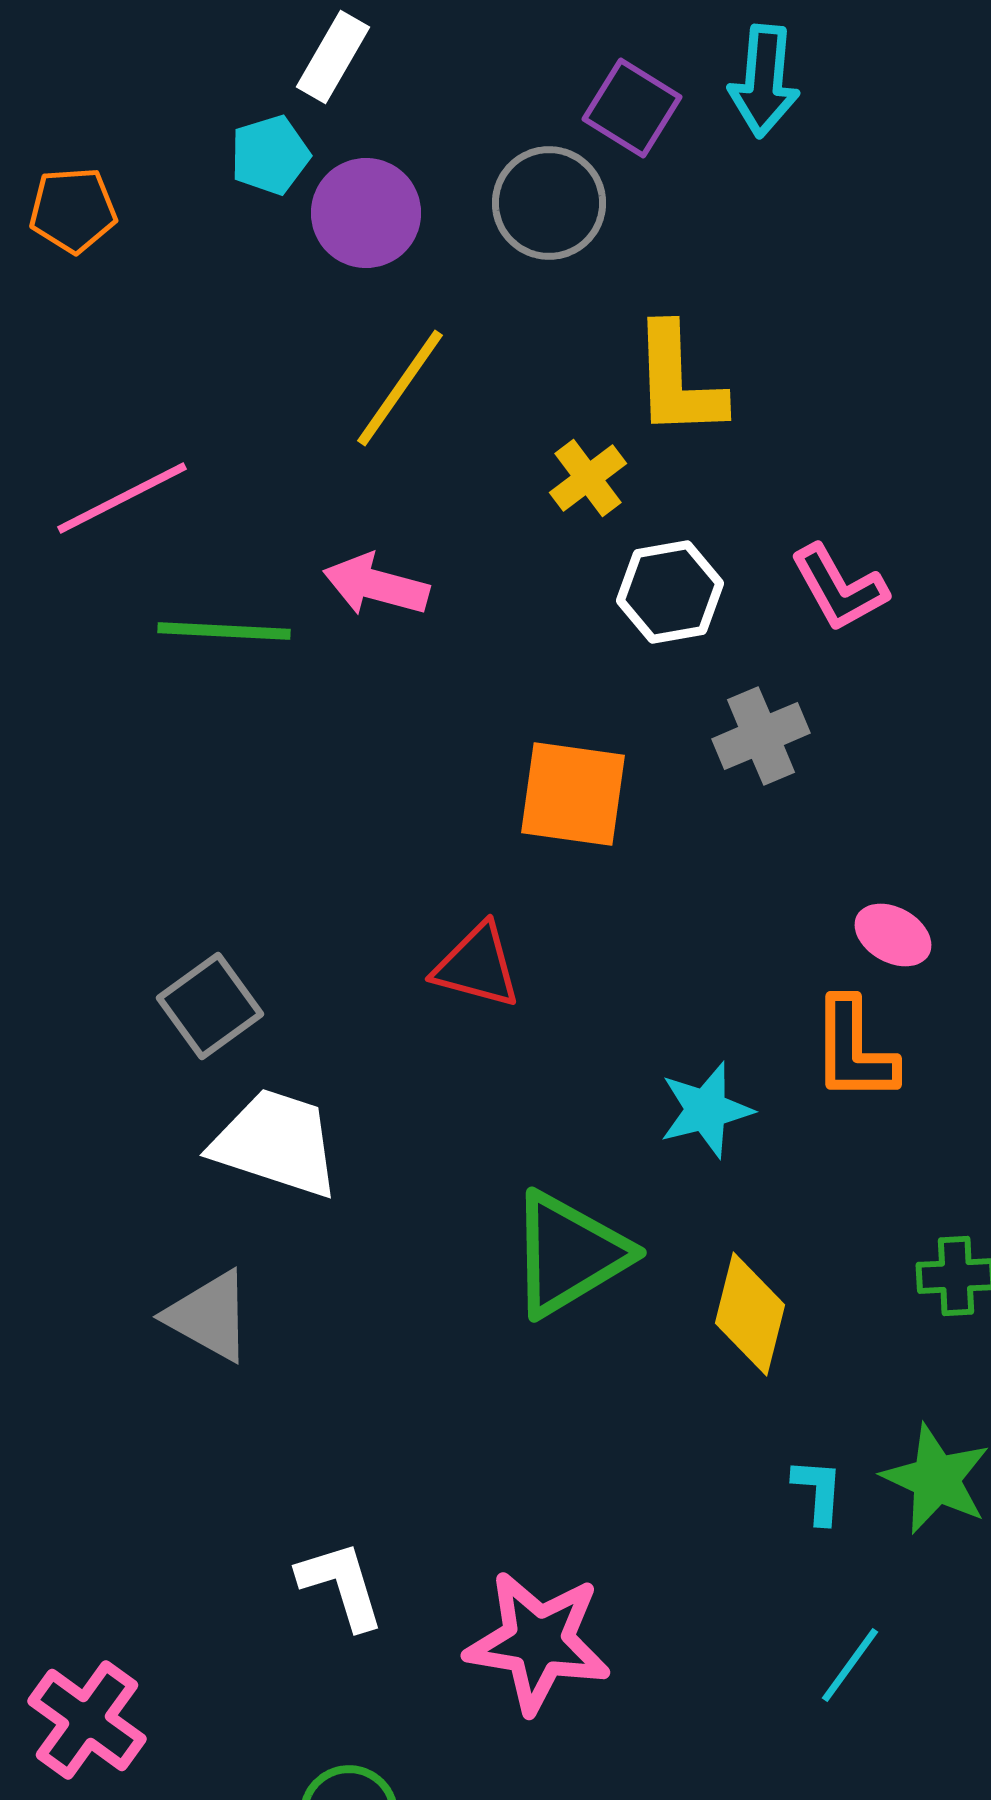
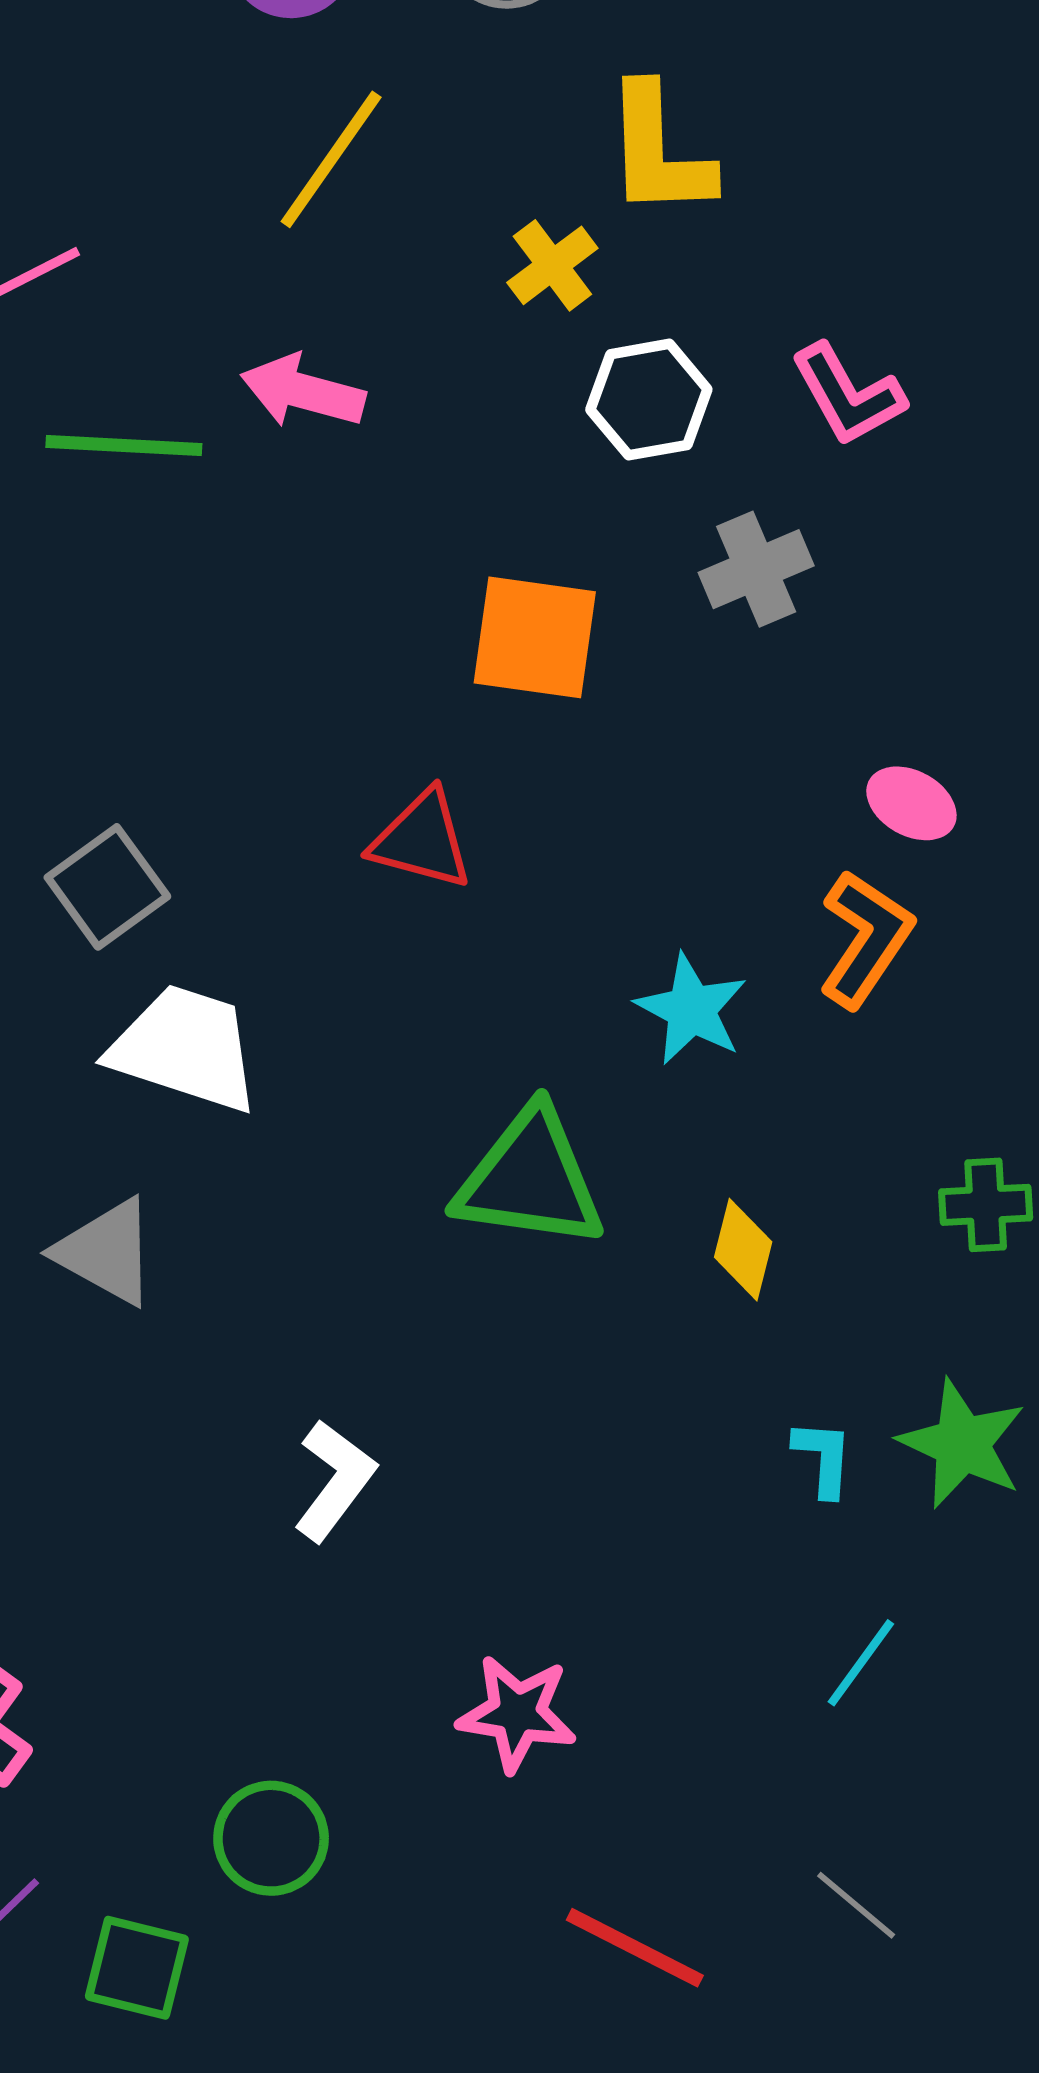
orange L-shape: (854, 1050) -> (866, 939), turned -146
cyan star: (706, 1110) -> (691, 1009), turned -30
green triangle: (569, 1254) -> (530, 1179), turned 39
yellow diamond: (750, 1314) -> (743, 1250), size x0.7
white L-shape: (341, 1585) -> (335, 1480), moved, turned 54
pink star: (538, 1642) -> (517, 1713), moved, size x0.7

